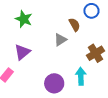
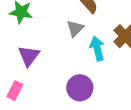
cyan arrow: (81, 76) -> (97, 48), moved

